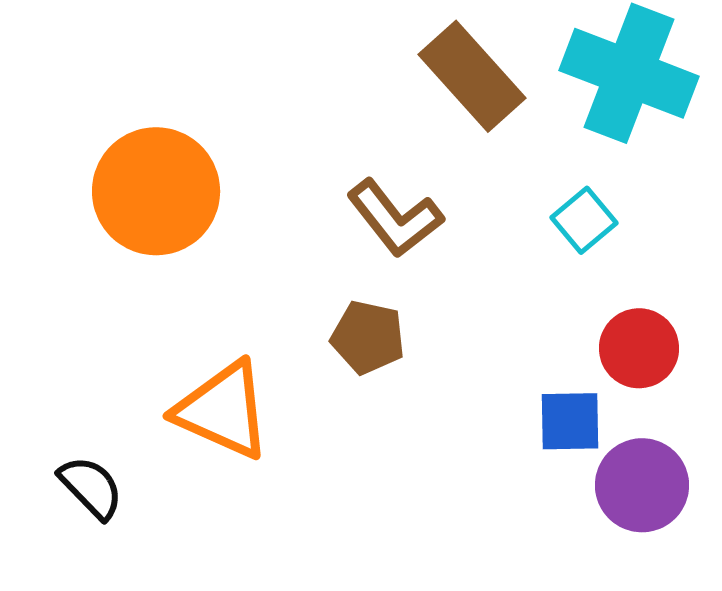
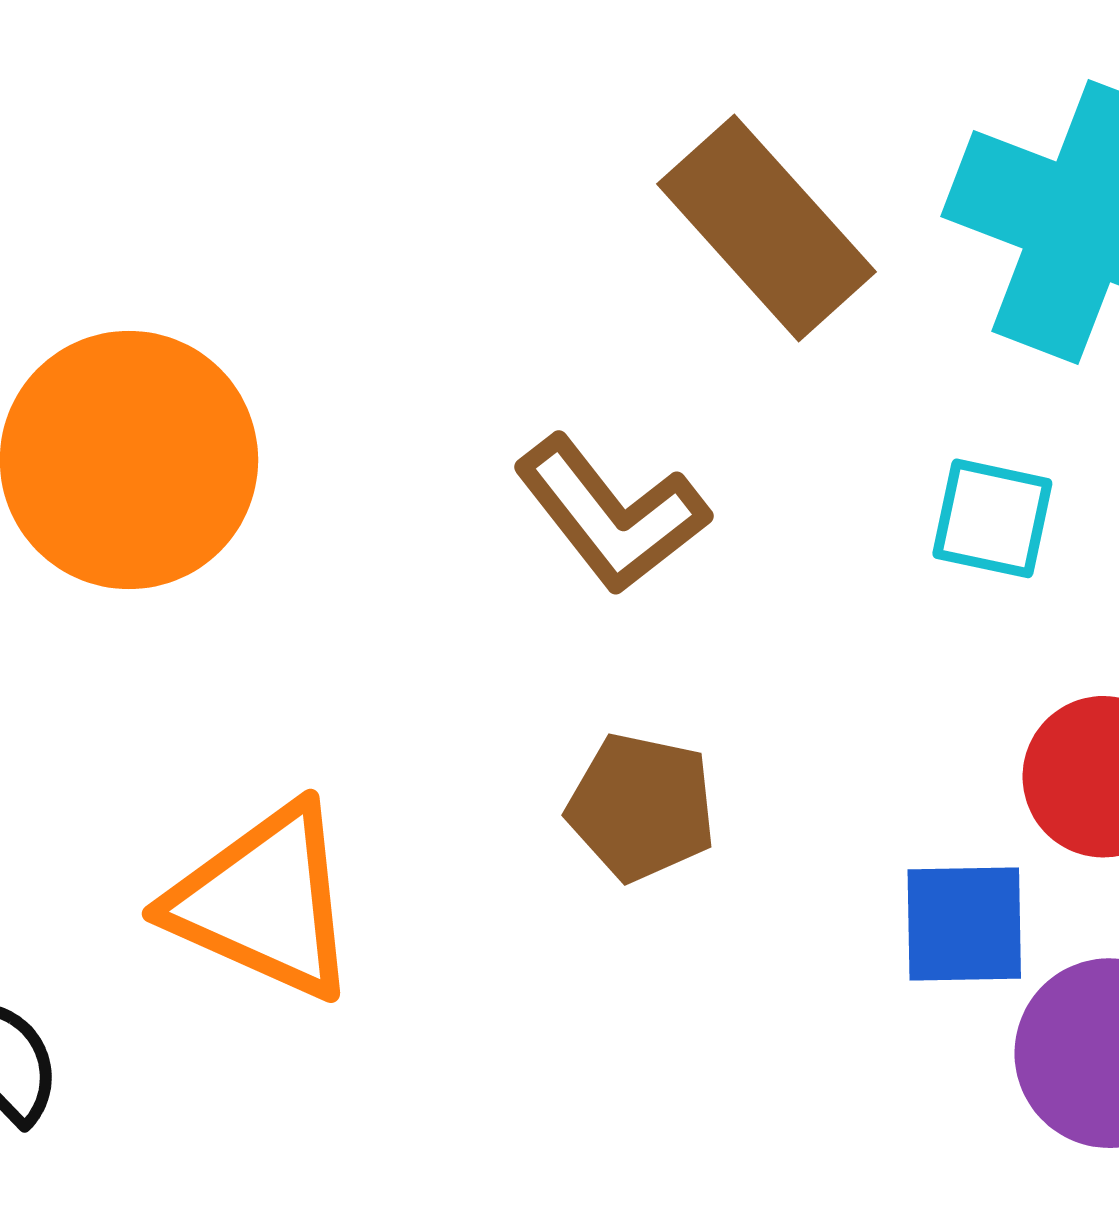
cyan square: (584, 220) -> (992, 518), turned -38
brown pentagon: (368, 337) -> (641, 807), moved

